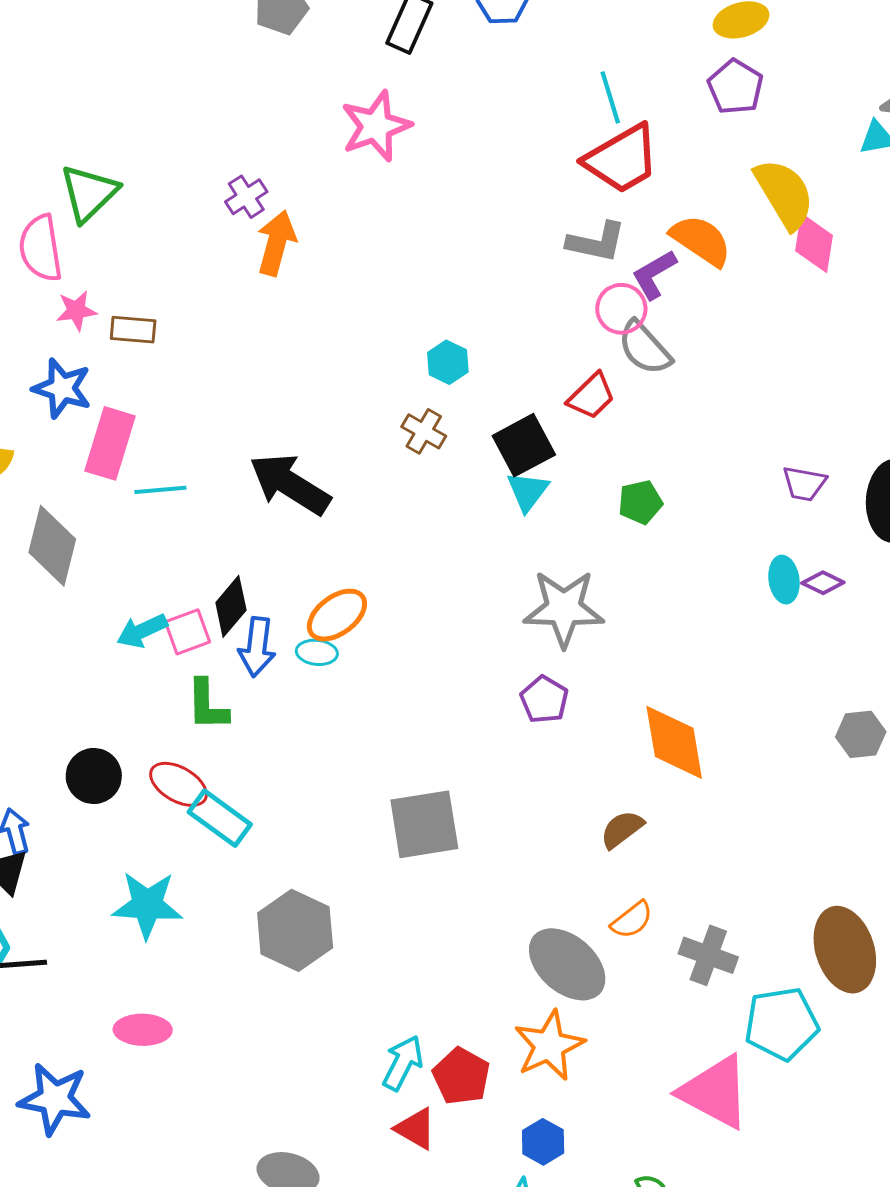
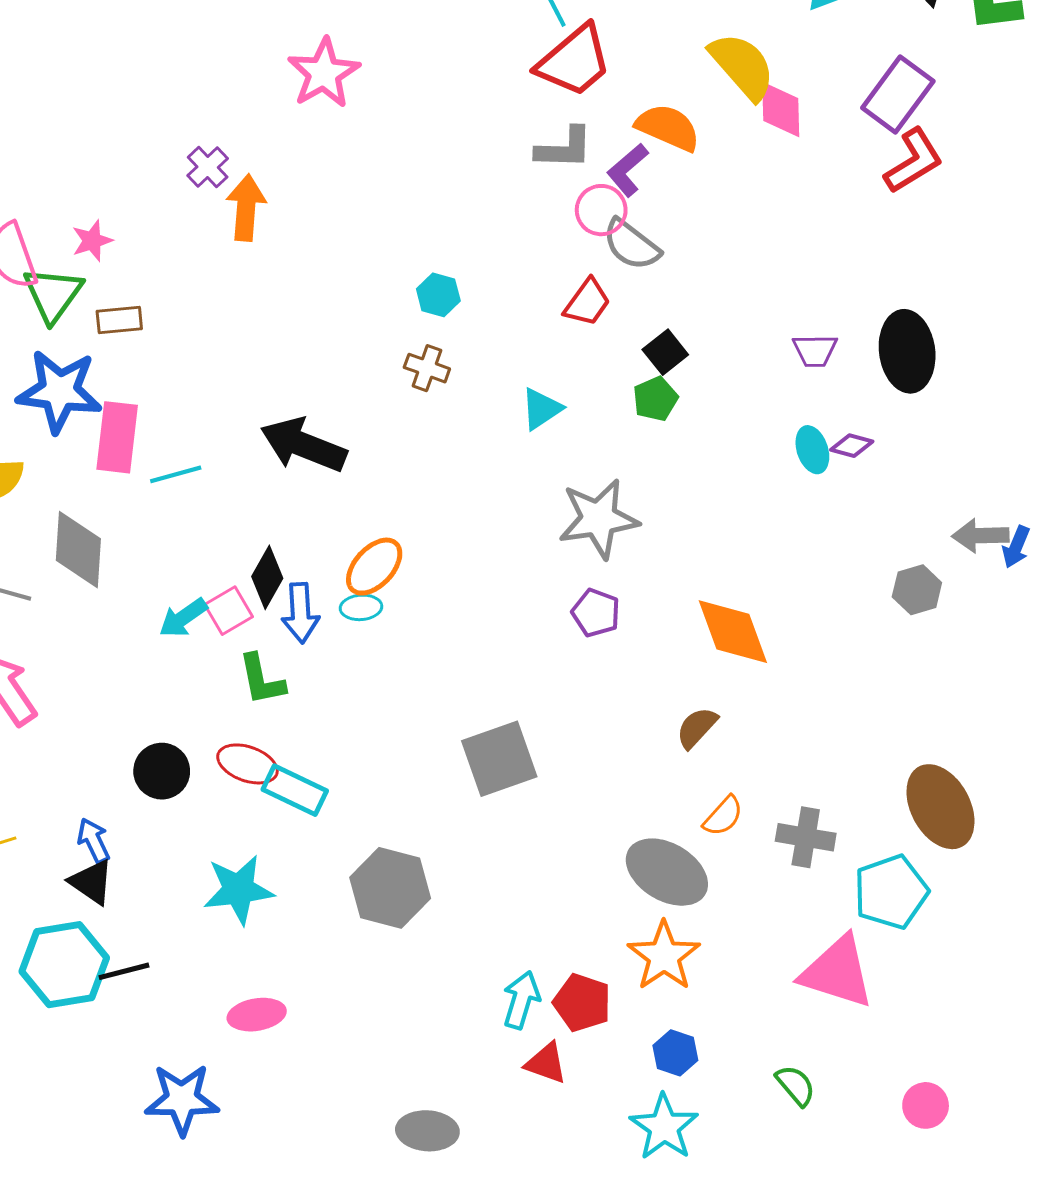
green triangle: (89, 193) -> (53, 294), moved
pink star: (76, 311) -> (92, 241), moved
blue star: (62, 388) -> (59, 391), size x1.4
black square: (524, 445) -> (665, 352), moved, size x0.7
cyan triangle: (528, 491) -> (541, 409), turned 30

